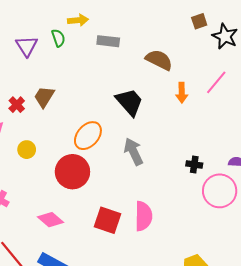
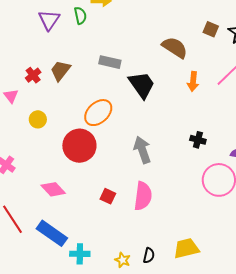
brown square: (199, 21) -> (211, 29), moved, turned 35
gray rectangle: (108, 41) -> (110, 62), moved
gray arrow: (133, 152) -> (142, 150), moved
black cross: (194, 164) -> (198, 140), moved
red square: (107, 220) -> (108, 196), size x0.6

